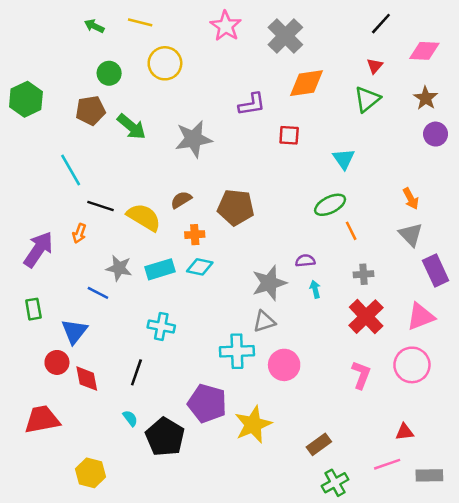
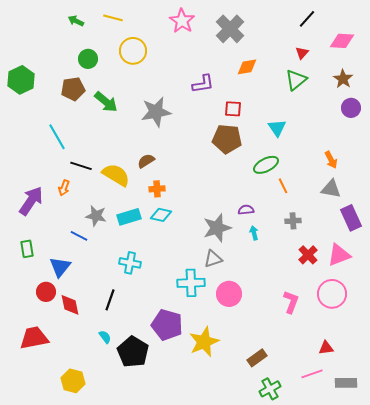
orange diamond: (306, 83) -> (247, 67), size x0.7
brown pentagon: (236, 207) -> (227, 139), moved
gray triangle: (411, 235) -> (331, 189), turned -35
red cross: (366, 317) -> (308, 255), moved, size x0.7

